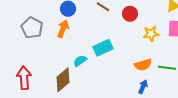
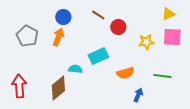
red circle: (130, 14) -> (118, 27), moved
cyan semicircle: (80, 61) -> (75, 69), turned 40
orange semicircle: (143, 65) -> (125, 73), moved

